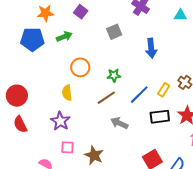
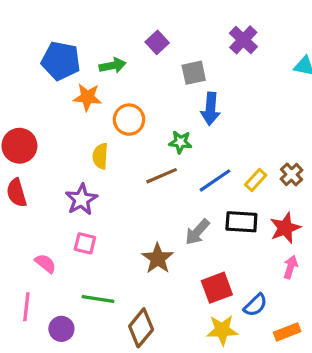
purple square: (81, 12) -> (157, 42), moved
orange star: (45, 13) -> (87, 97), moved
blue arrow: (151, 48) -> (211, 109), moved
gray arrow: (119, 123) -> (197, 232), moved, turned -84
brown star: (94, 155) -> (158, 258), moved

